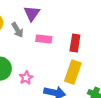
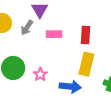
gray arrow: (17, 30) -> (27, 28), turned 70

